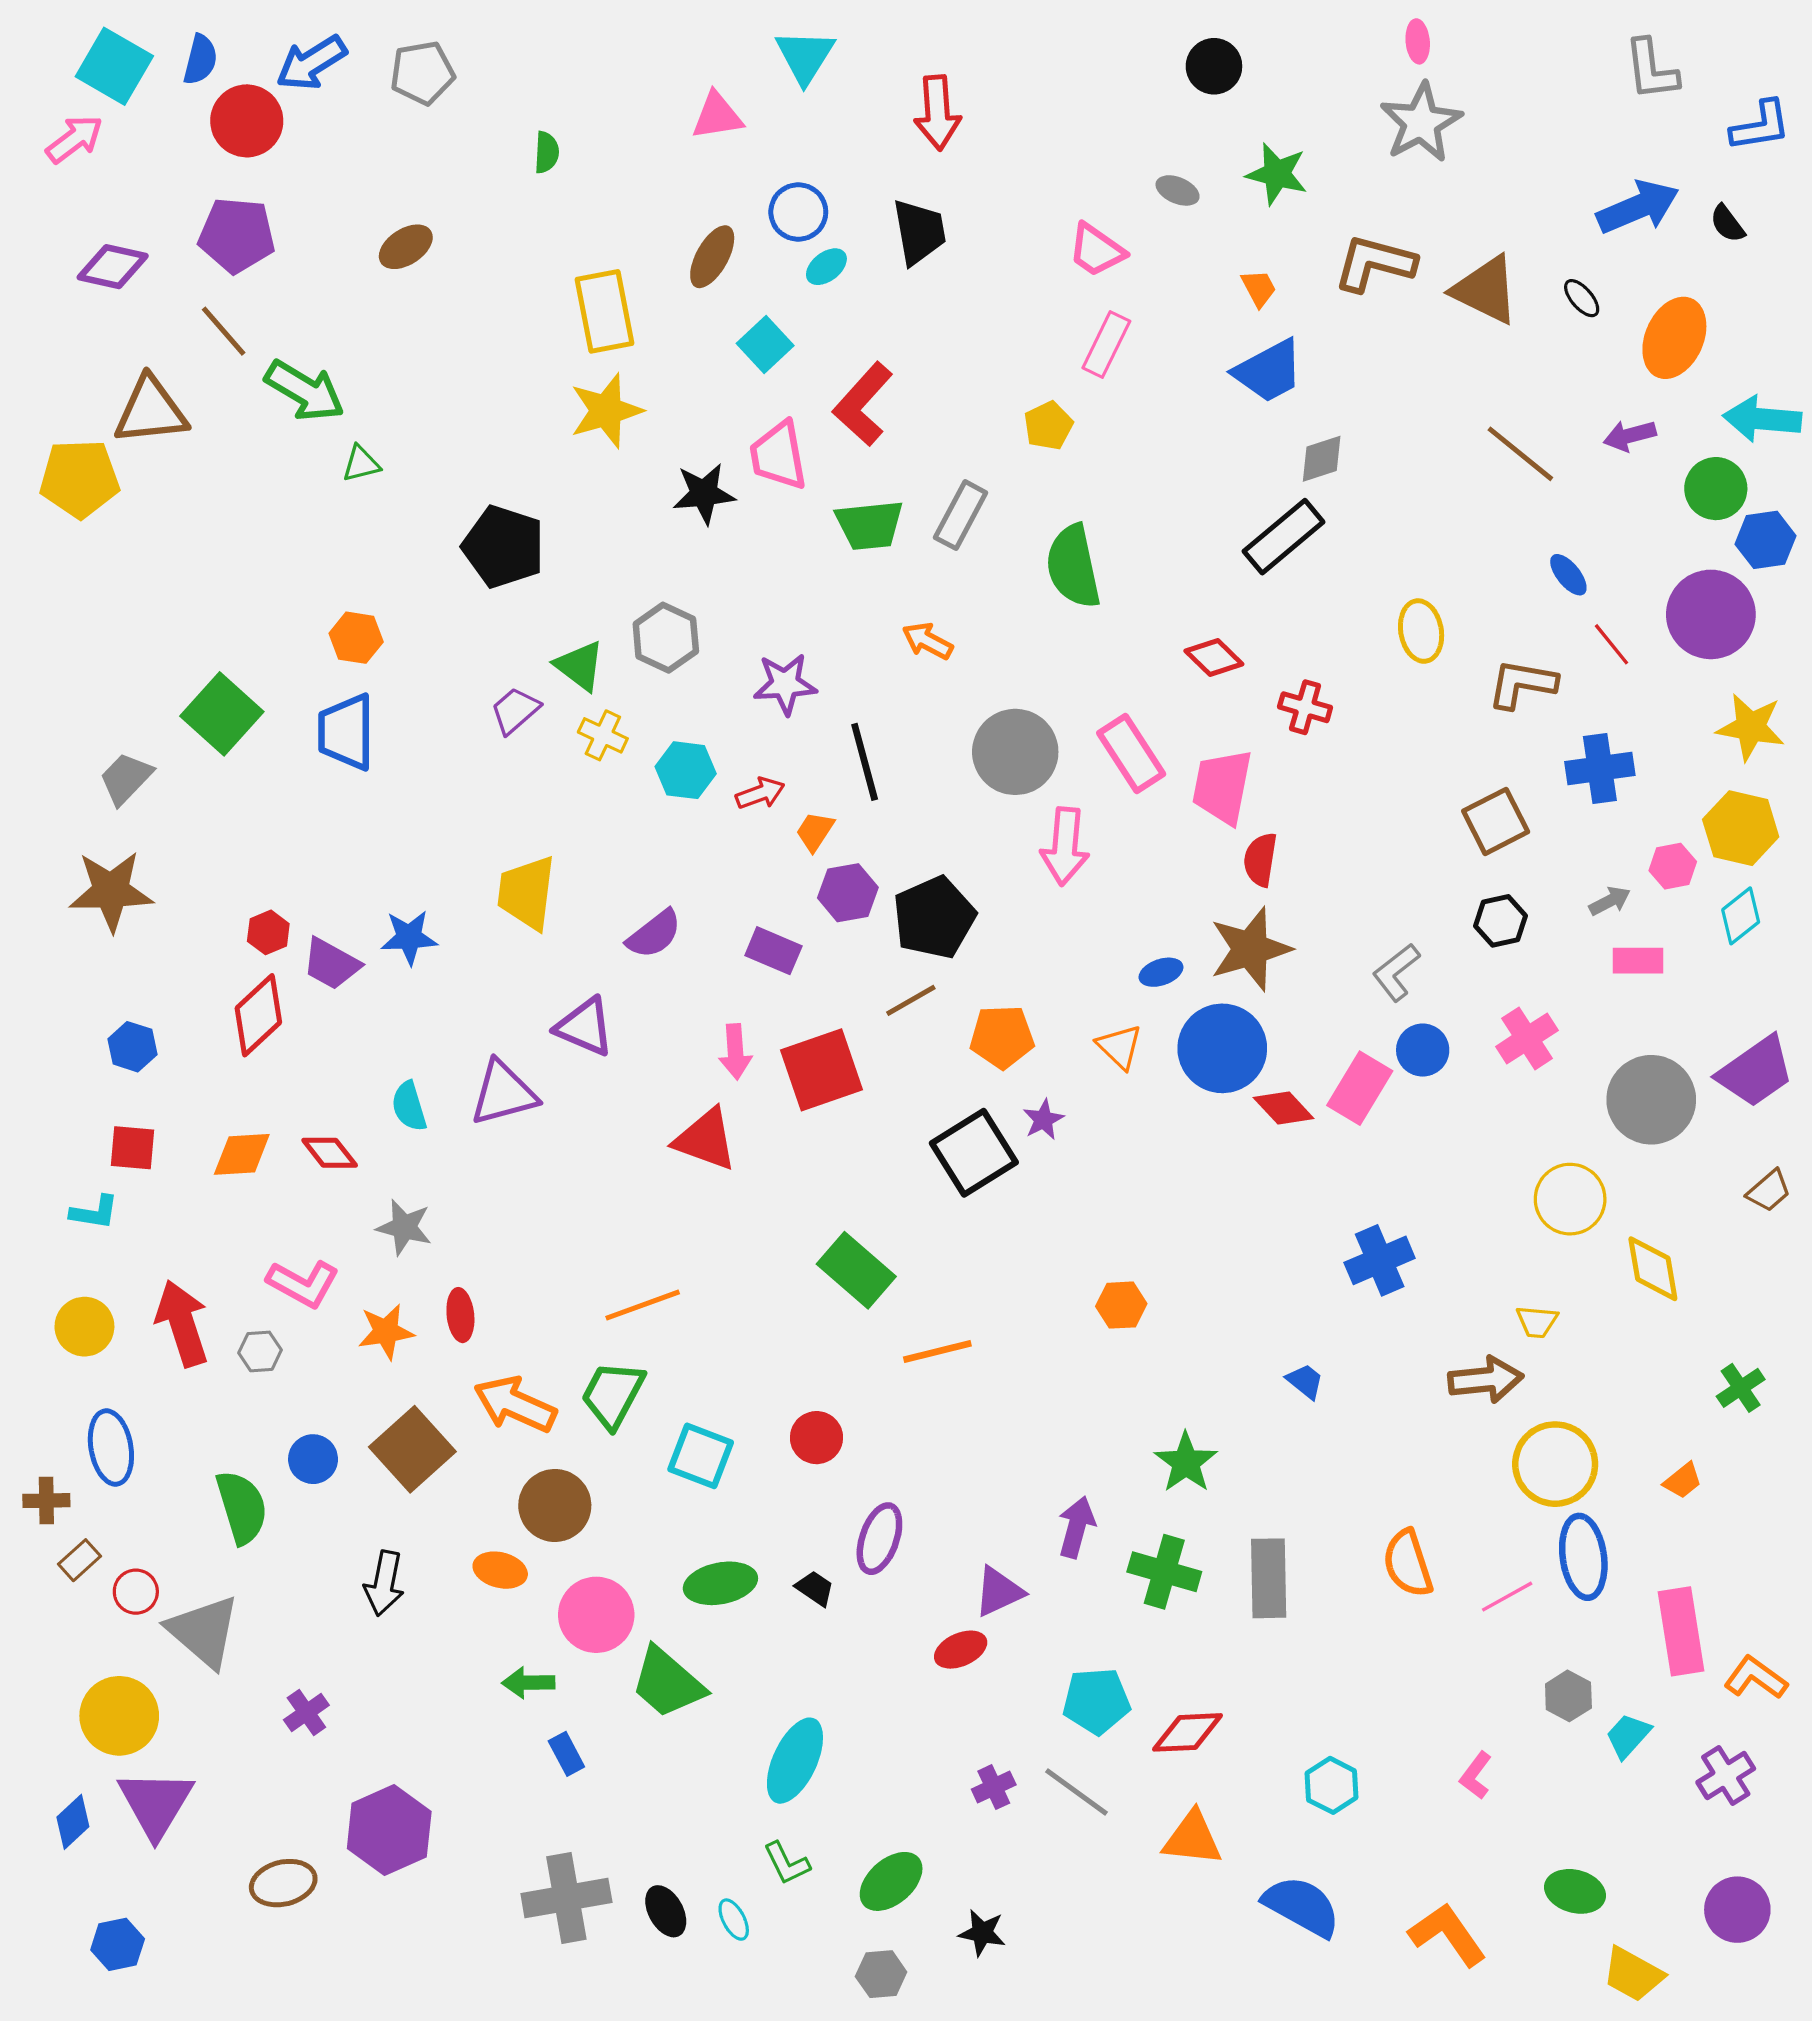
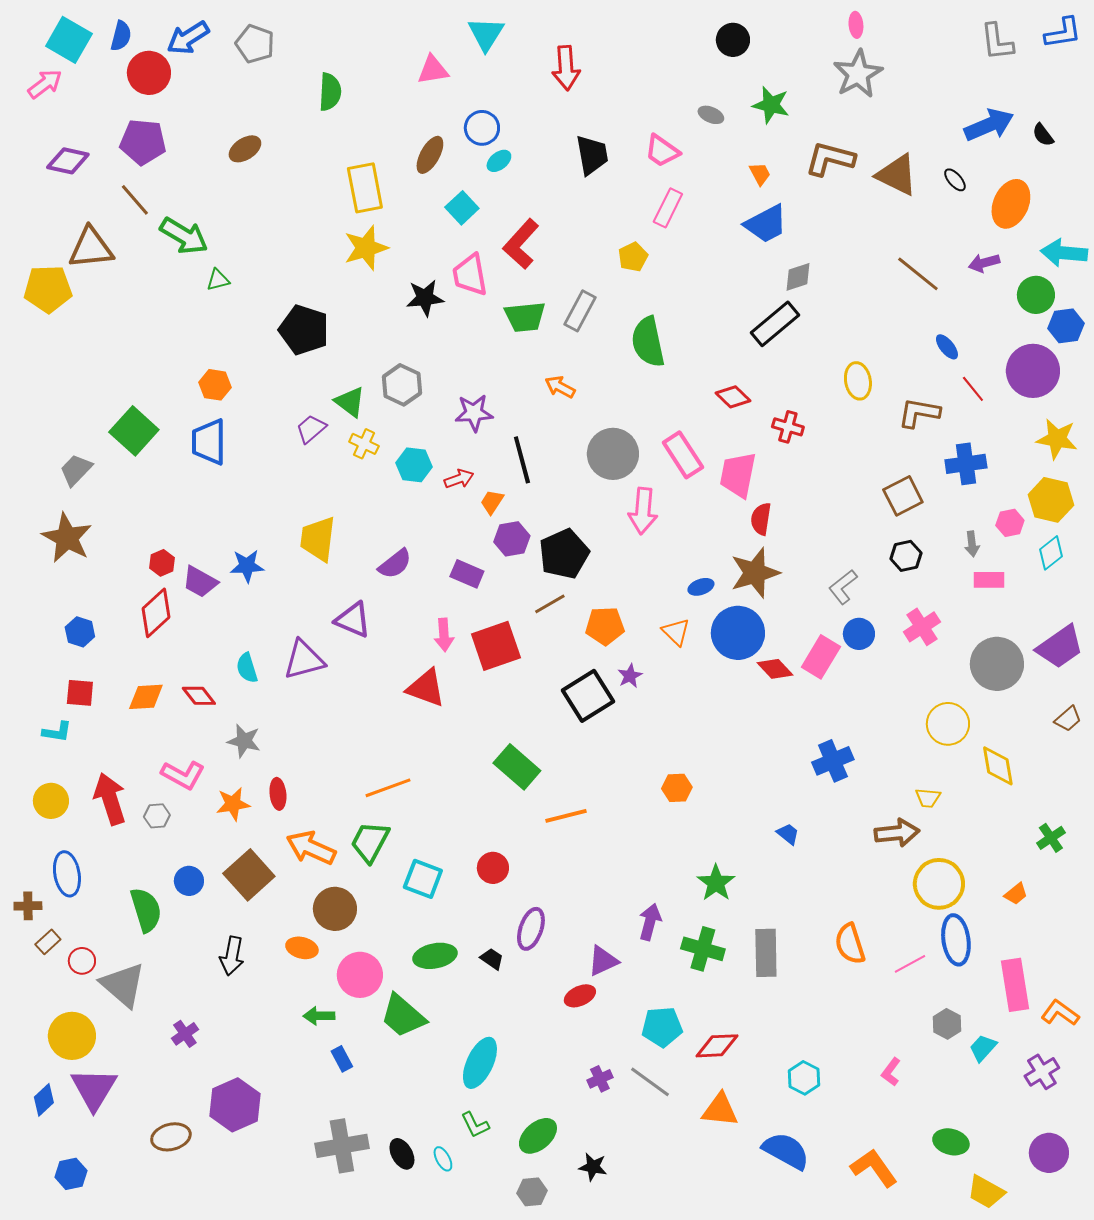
gray pentagon: (422, 73) -> (255, 44), turned 30
blue L-shape: (1761, 126) -> (1063, 33), moved
green semicircle: (547, 152) -> (330, 92), size x1.5
black trapezoid: (919, 232) -> (592, 155), moved
brown star: (111, 891) -> (67, 538), turned 30
gray arrow: (1610, 901) -> (972, 544), turned 110

